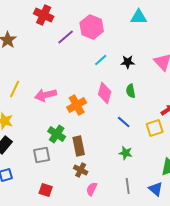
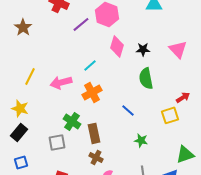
cyan line: (101, 60) -> (90, 65), moved
green semicircle: (131, 91) -> (146, 78), size x1.5
pink diamond: (105, 93) -> (117, 46), moved
blue line: (124, 122) -> (128, 110), moved

